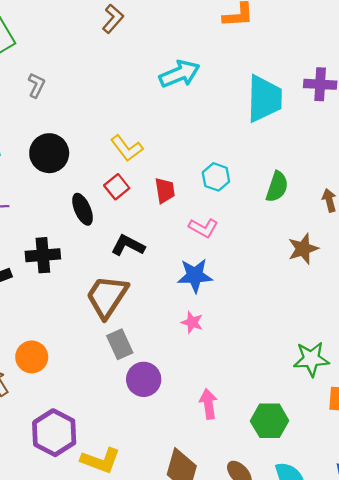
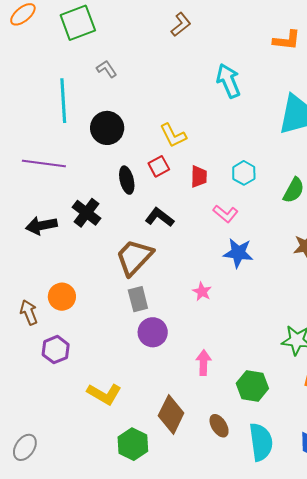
cyan arrow: (179, 74) -> (228, 81), turned -100
gray L-shape: (36, 85) -> (107, 69), turned -70
black cross: (43, 255) -> (87, 213), turned 32
blue star: (195, 276) -> (238, 253), moved
purple hexagon: (54, 433) -> (56, 350), moved, size x0.7

